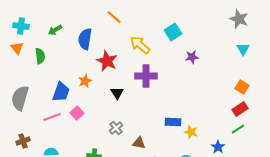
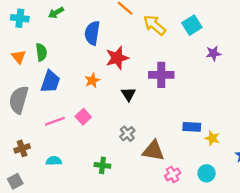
green arrow: (55, 30) -> (56, 13), moved
yellow arrow: (140, 45) -> (154, 25), moved
orange triangle: (17, 48) -> (19, 57), moved
red star: (107, 61) -> (117, 58), turned 30
blue trapezoid: (61, 92) -> (50, 82), moved
brown triangle: (139, 143) -> (153, 151), size x1.5

